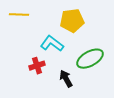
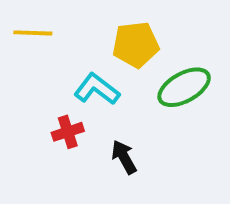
green ellipse: (90, 59) -> (184, 87), moved

